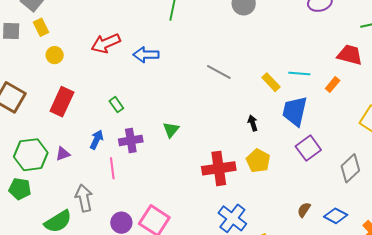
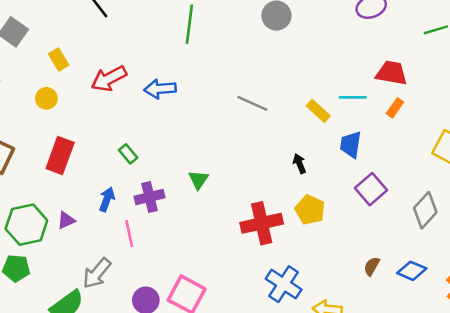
yellow rectangle: (41, 27) -> (59, 60), moved
red trapezoid: (350, 55) -> (391, 73), moved
blue trapezoid: (295, 111) -> (351, 145), size x0.7
gray arrow: (84, 198) -> (97, 273), turned -124

